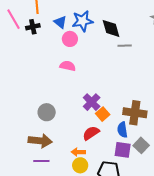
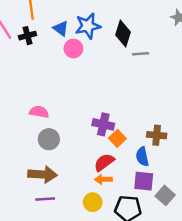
black diamond: (111, 28) -> (123, 33), turned 35
pink semicircle: (68, 66) -> (39, 112), moved
purple cross: (92, 102) -> (103, 124), turned -30
brown cross: (135, 113) -> (157, 135), size x0.7
gray square: (141, 145) -> (165, 195), moved
orange arrow: (78, 152) -> (103, 179), moved

